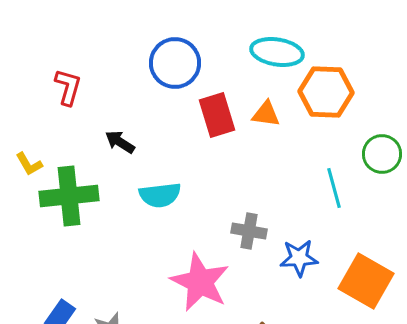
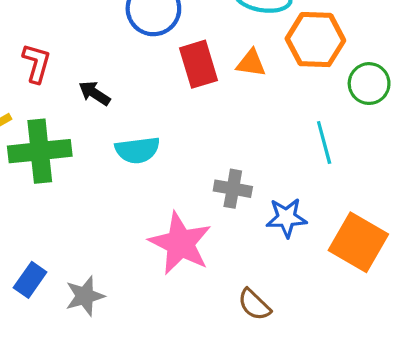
red L-shape: (68, 87) -> (37, 63), moved
green circle: (382, 154) -> (369, 84), moved

